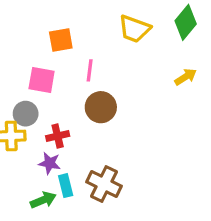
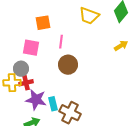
red cross: (58, 136) -> (26, 83), moved
purple star: (50, 163) -> (36, 100), size x1.5
cyan rectangle: (66, 186) -> (53, 104), moved

